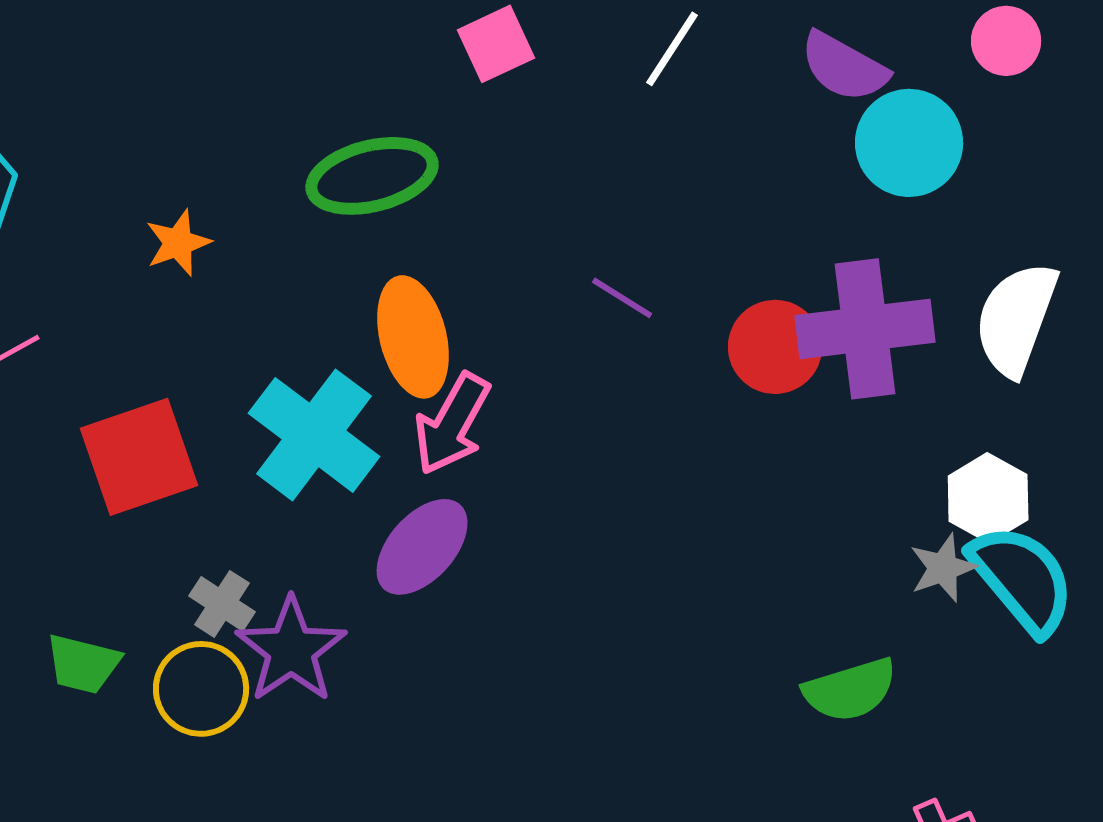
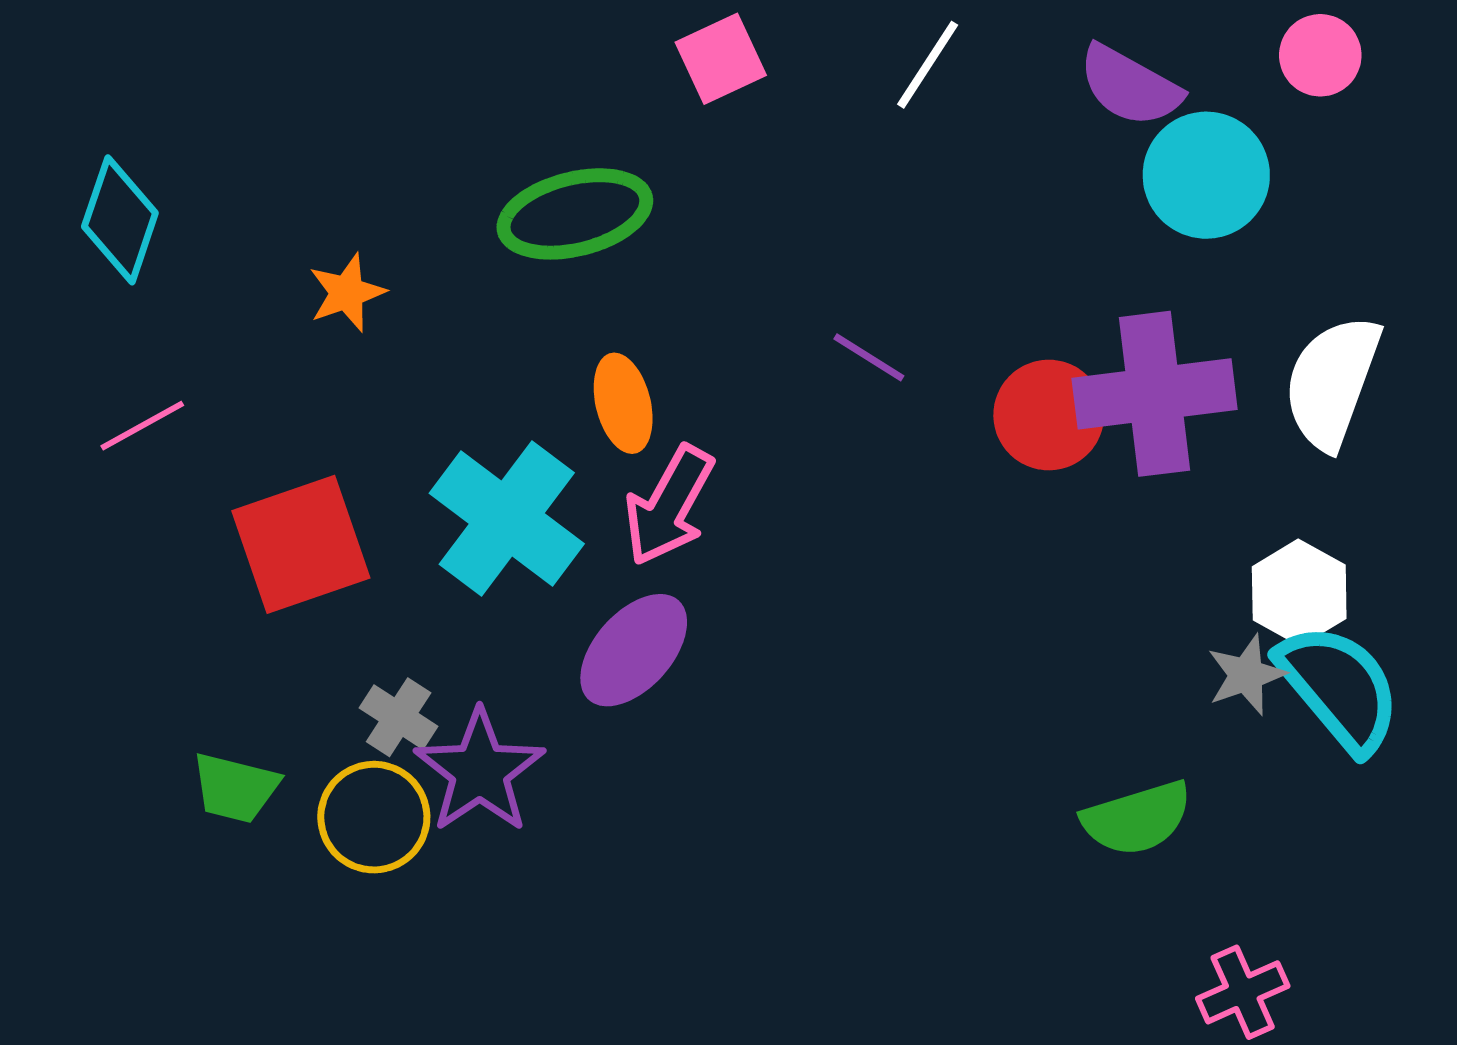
orange ellipse: (413, 337) -> (623, 403), size x0.7

